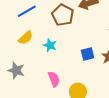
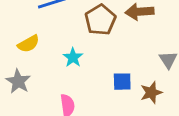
yellow semicircle: (26, 38) -> (28, 44), moved

